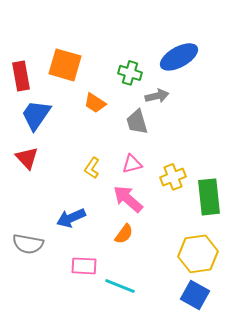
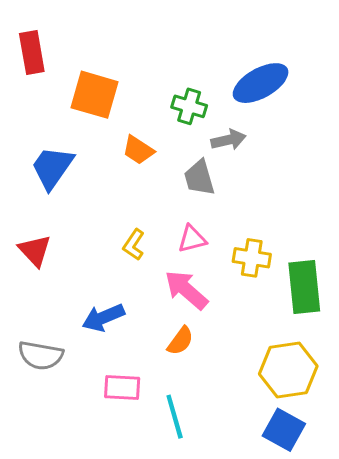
red rectangle: (21, 76) -> (32, 52), moved
red triangle: (27, 158) -> (35, 251), moved
yellow cross: (173, 177) -> (252, 258), turned 30
cyan line: (120, 286) -> (175, 417), turned 52

